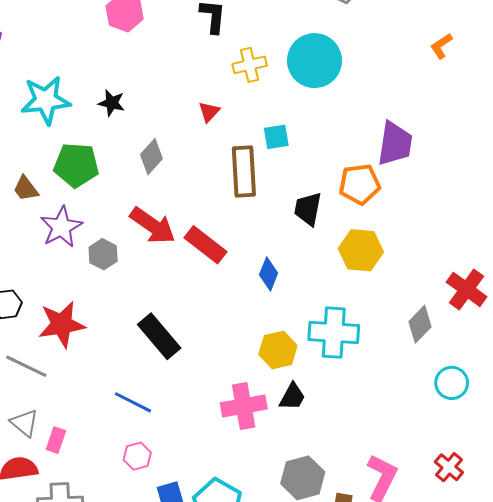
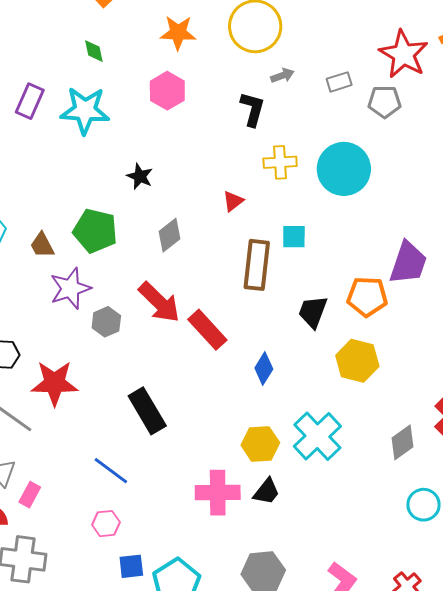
cyan star: (46, 100) -> (85, 110), moved
cyan cross: (334, 333) -> (317, 436), turned 33

